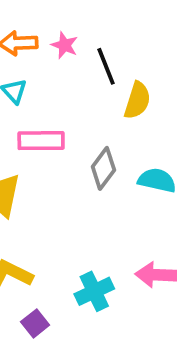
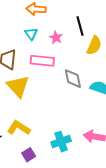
pink star: (65, 45) -> (56, 38), moved
gray diamond: (103, 168) -> (73, 79), turned -55

